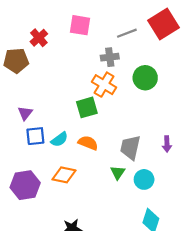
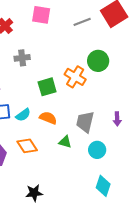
gray cross: (110, 57) -> (22, 58), moved
orange cross: (104, 85) -> (75, 77), moved
green triangle: (118, 173) -> (65, 142), moved, turned -48
orange diamond: (64, 175) -> (27, 146), turned 45

